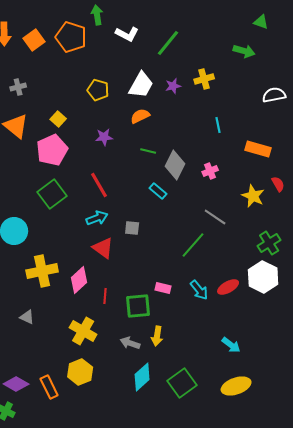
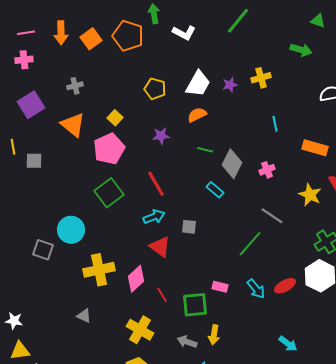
green line: (168, 43) -> (238, 21), moved
red line: (105, 296) -> (162, 295), turned -35

